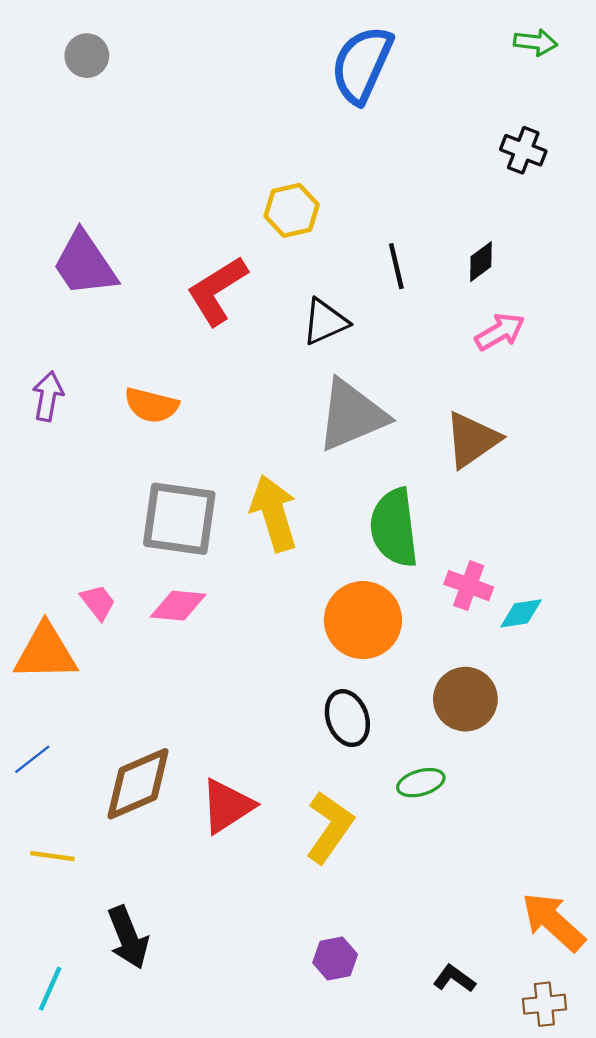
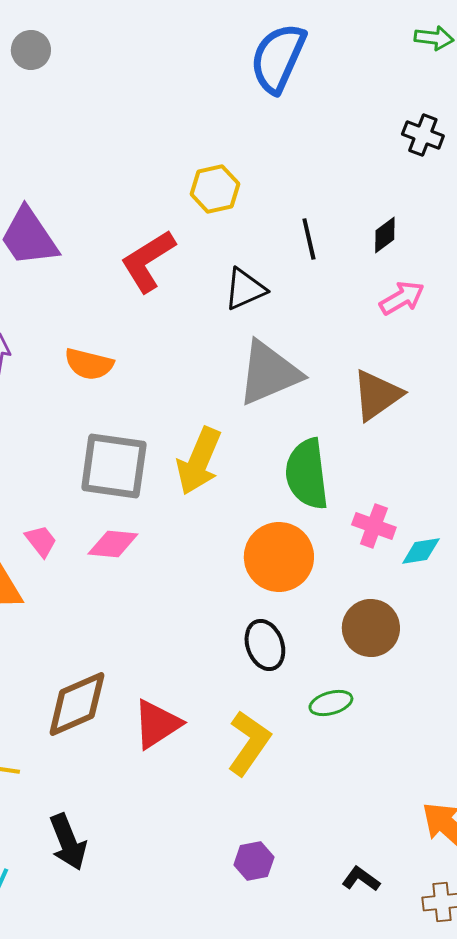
yellow arrow: (274, 513) -> (199, 461), turned -140

